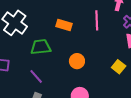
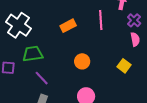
orange rectangle: (64, 25) -> (68, 26), turned -42
green trapezoid: (41, 47) -> (33, 54), moved

